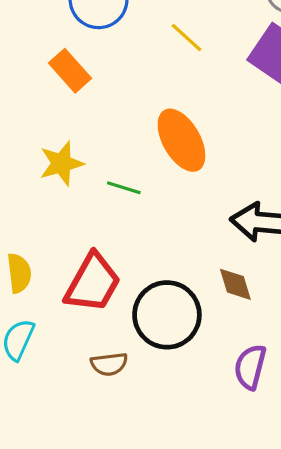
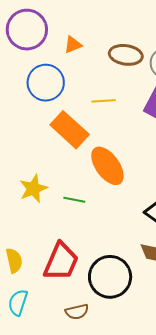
yellow line: (186, 37) -> (104, 101), turned -40
orange rectangle: (70, 71) -> (70, 130), moved, size x1.4

